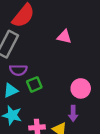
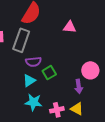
purple arrow: (73, 113) -> (79, 86), moved

